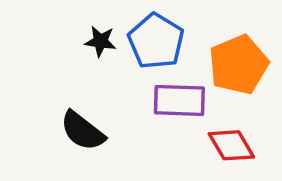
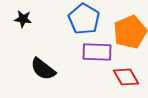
black star: (100, 41) -> (23, 19), moved

